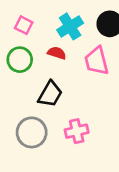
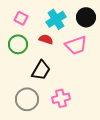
pink trapezoid: (97, 61) -> (76, 45), turned -95

